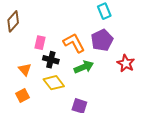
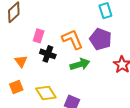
purple pentagon: (102, 40) -> (101, 39), turned -30
yellow diamond: (54, 83) -> (46, 93), moved

